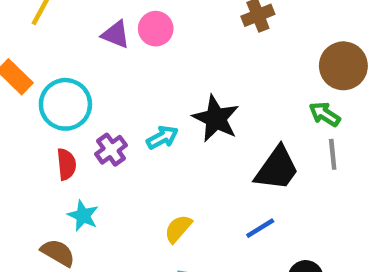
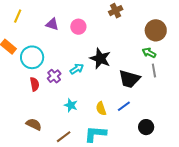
pink circle: (156, 29) -> (78, 27), moved
black trapezoid: (277, 169) -> (129, 79), turned 75
cyan star: (83, 216) -> (71, 105), moved
yellow semicircle: (178, 229) -> (101, 109), moved, turned -56

